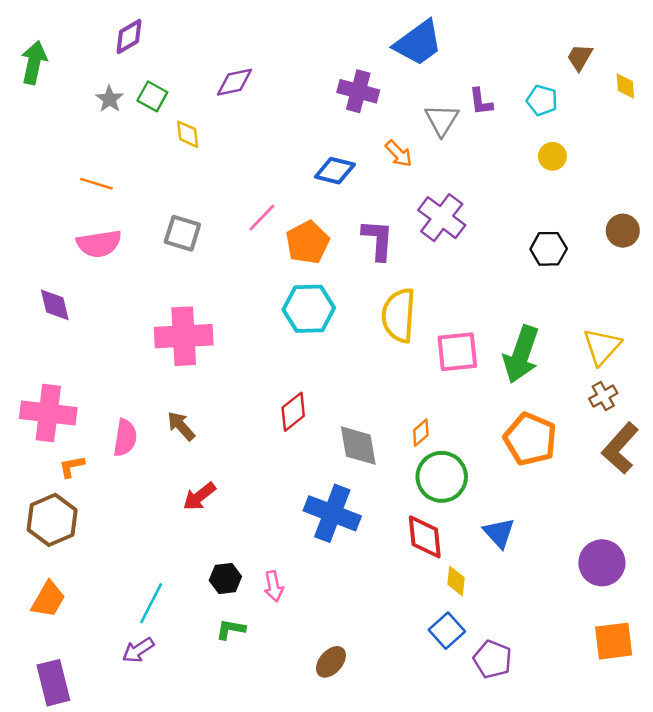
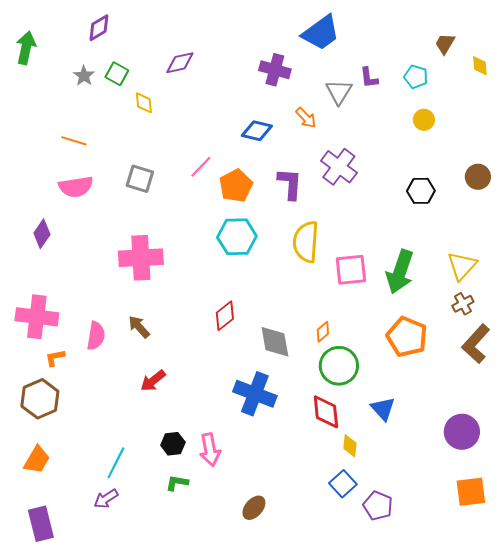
purple diamond: (55, 305) -> (42, 234), turned 48
pink arrow: (274, 586) -> (210, 450), size x1.4

